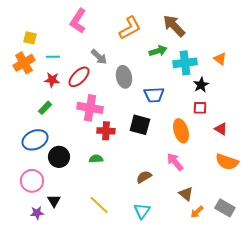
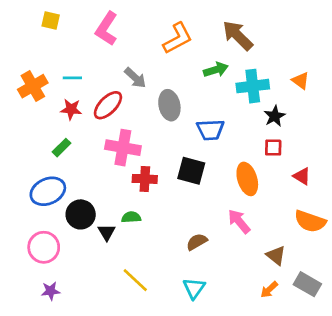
yellow square: (30, 38) -> (51, 20), moved
brown triangle: (186, 194) -> (276, 255), moved
black triangle: (54, 201) -> (107, 232), moved

